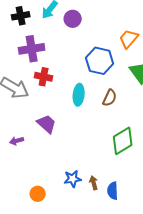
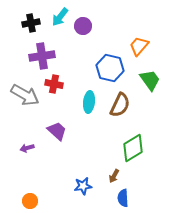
brown semicircle: (110, 98) -> (120, 105), size x1.4
brown arrow: (94, 183) -> (114, 176), moved, turned -136
orange circle: (38, 194) -> (30, 201), moved

